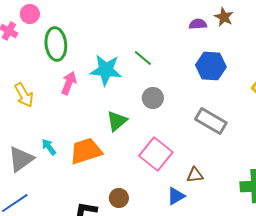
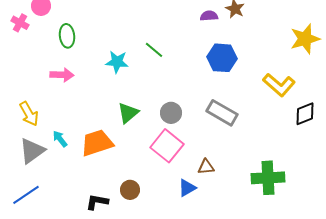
green ellipse: (56, 44) -> (67, 36), size x0.7
cyan star: (106, 70) -> (117, 62), size x0.7
pink arrow: (69, 83) -> (62, 75), moved, turned 70
yellow arrow: (24, 95) -> (29, 114), moved
gray circle: (153, 98) -> (171, 113), moved

